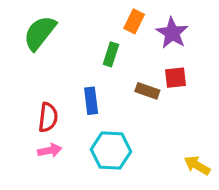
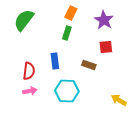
orange rectangle: (134, 21) -> (71, 13), moved
brown rectangle: (147, 91) -> (89, 65), moved

